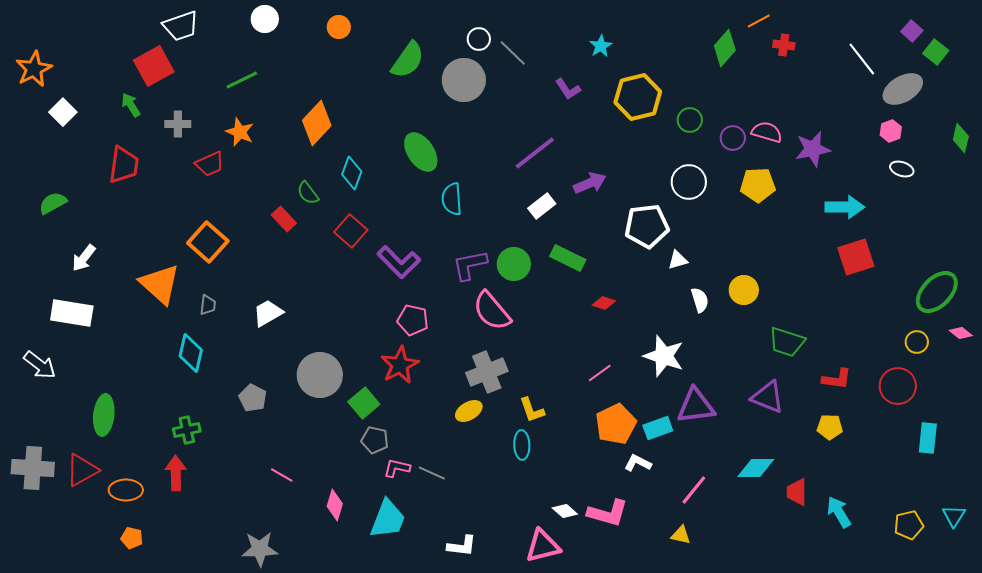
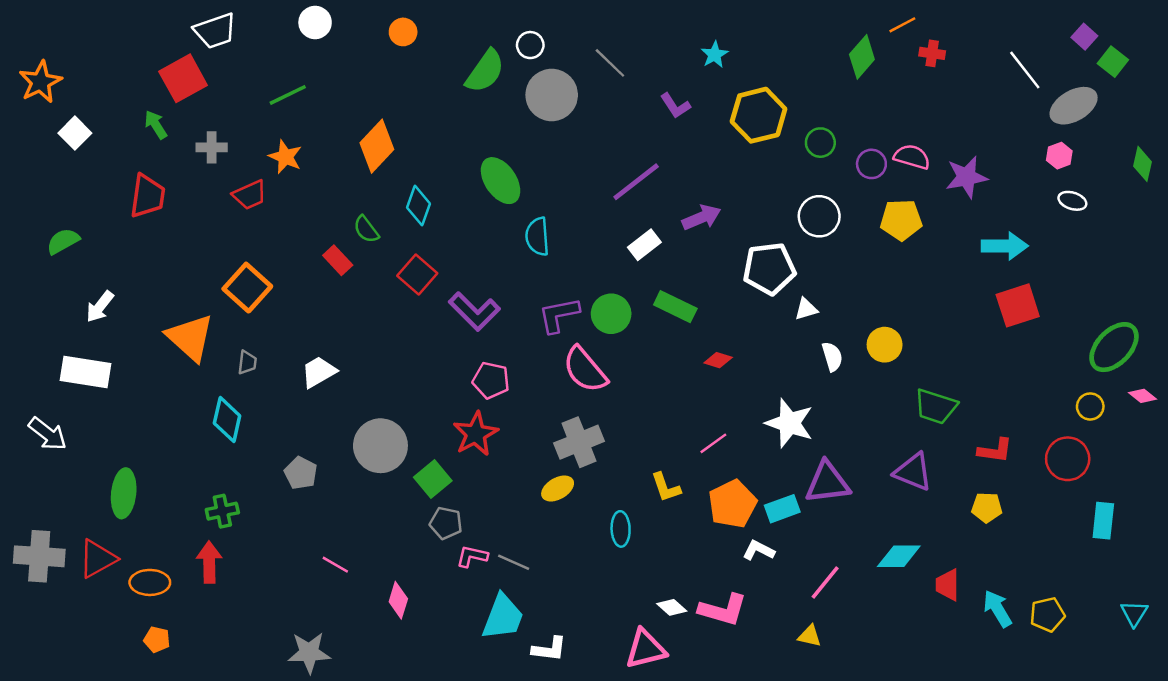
white circle: (479, 39) -> (530, 45), moved
yellow L-shape: (532, 410) -> (666, 487), moved
cyan trapezoid: (388, 519) -> (503, 617), moved
yellow pentagon: (909, 525) -> (1047, 615), moved

